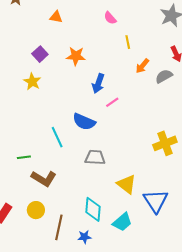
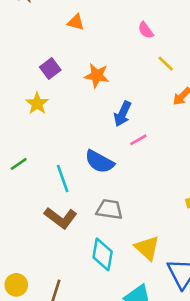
yellow line: (128, 42) -> (166, 64), turned -40
green line: (24, 157) -> (19, 164), moved, turned -32
brown L-shape: (44, 178) -> (61, 218), moved
cyan diamond: (93, 209) -> (103, 254), moved
yellow circle: (36, 210) -> (16, 285), moved

